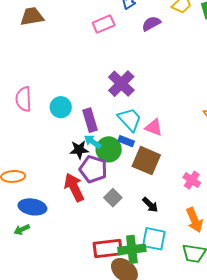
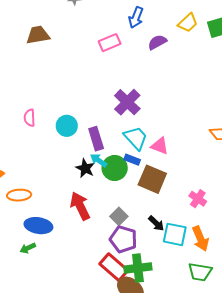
pink semicircle: (24, 99) -> (30, 118), size x0.7
black star: (79, 150) -> (85, 168), turned 30
purple pentagon: (93, 169) -> (123, 239), moved
cyan square: (154, 239) -> (175, 234), moved
red rectangle: (108, 249) -> (114, 267), turned 48

